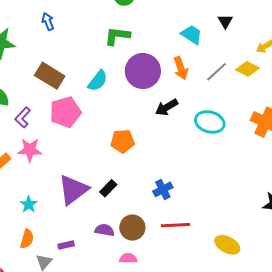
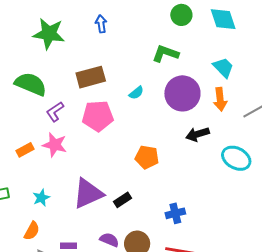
cyan trapezoid: (192, 35) -> (223, 67), moved
brown rectangle: (50, 76) -> (91, 77), turned -60
cyan semicircle: (98, 81) -> (136, 93), size x0.7

